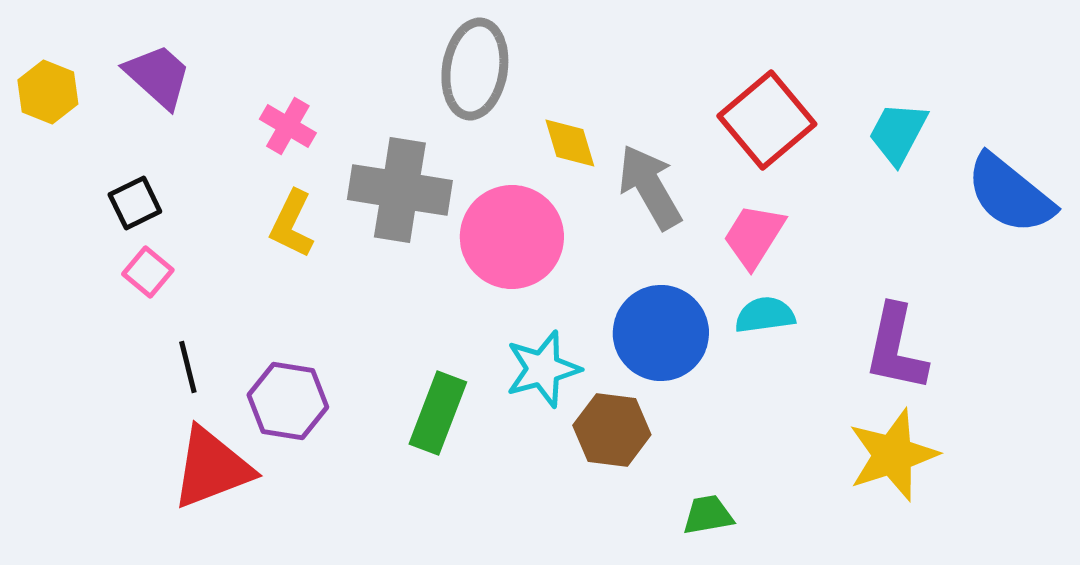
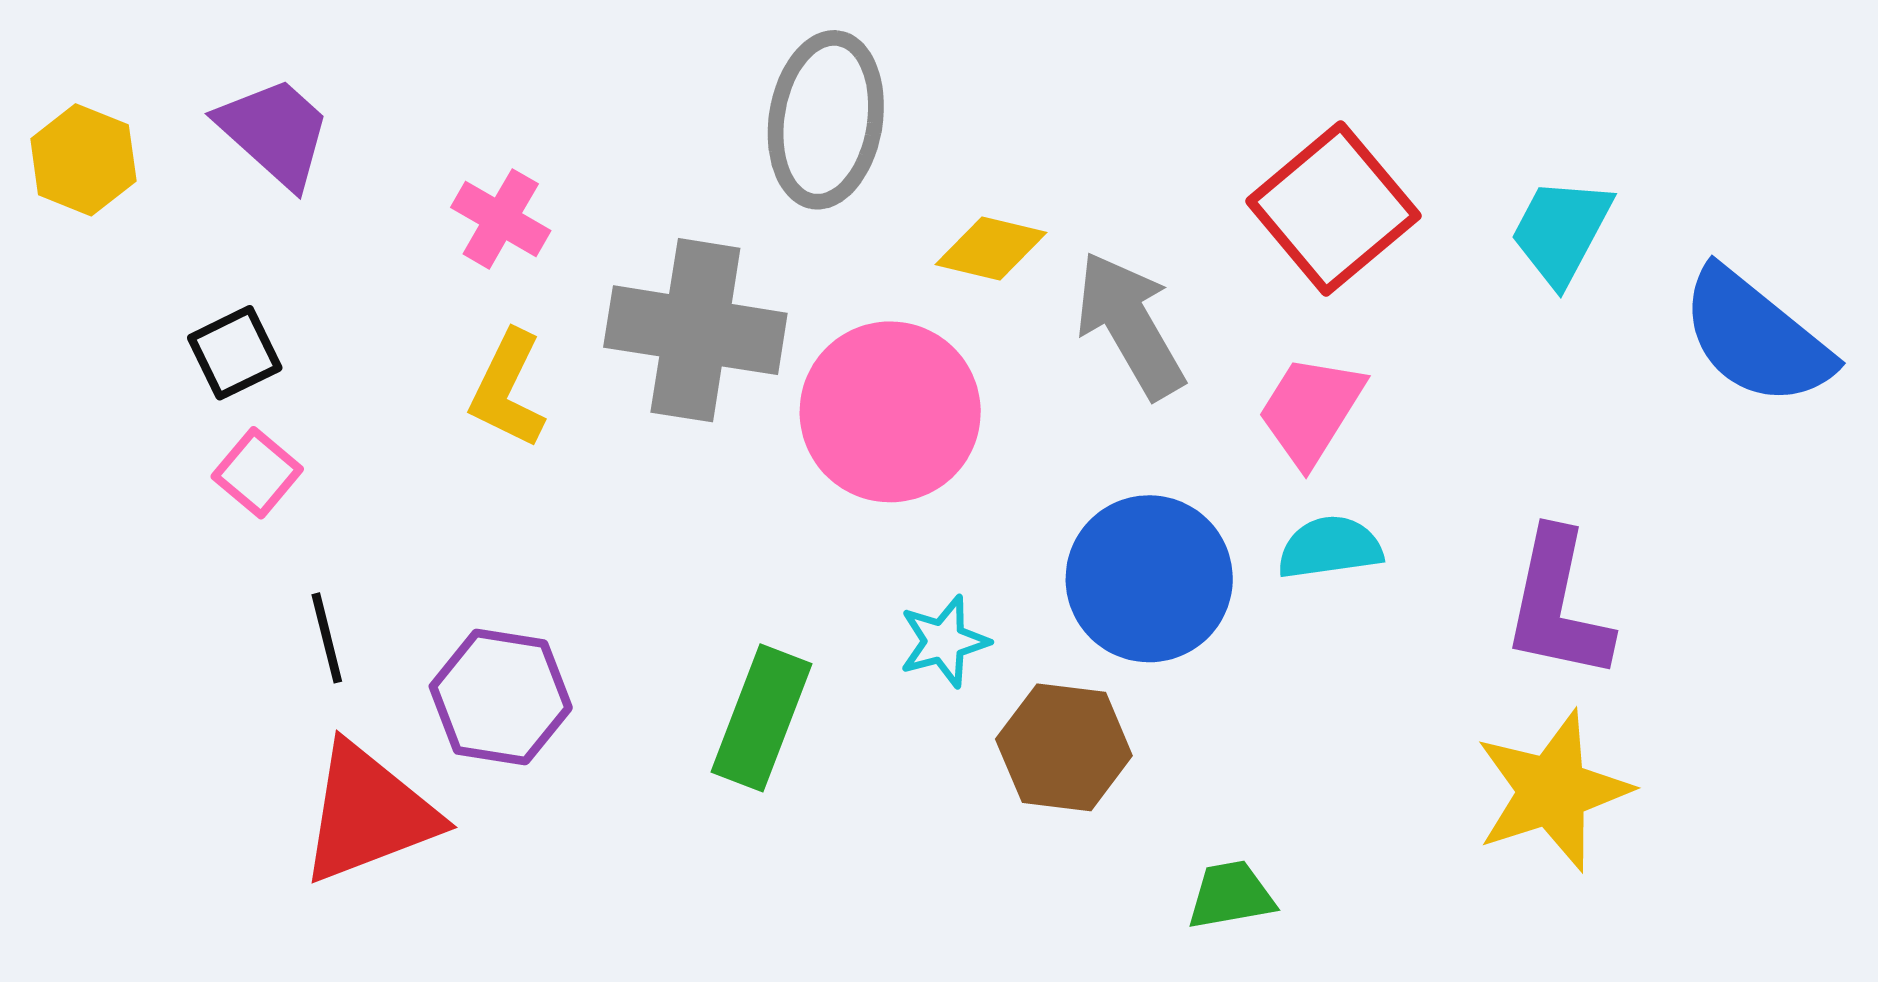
yellow diamond: (570, 143) -> (991, 248), turned -60
cyan star: (543, 369) -> (944, 641), size x0.7

